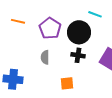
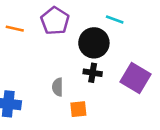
purple pentagon: (50, 28) -> (55, 21), moved
gray semicircle: (45, 57) -> (58, 87), moved

